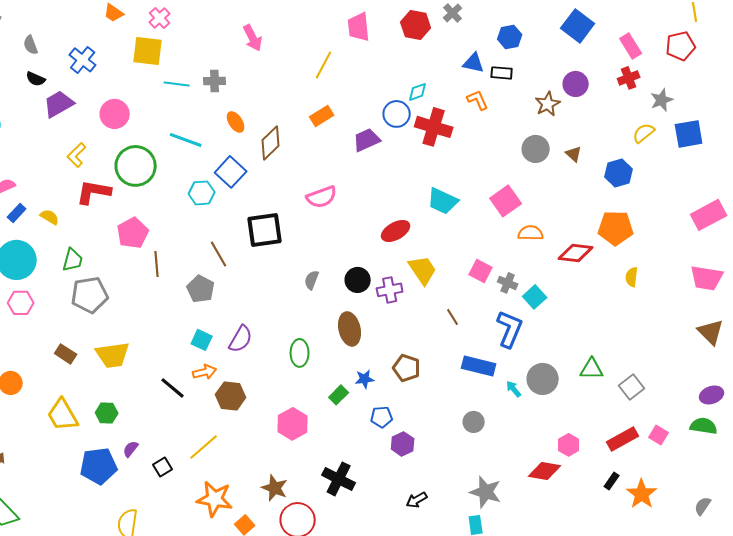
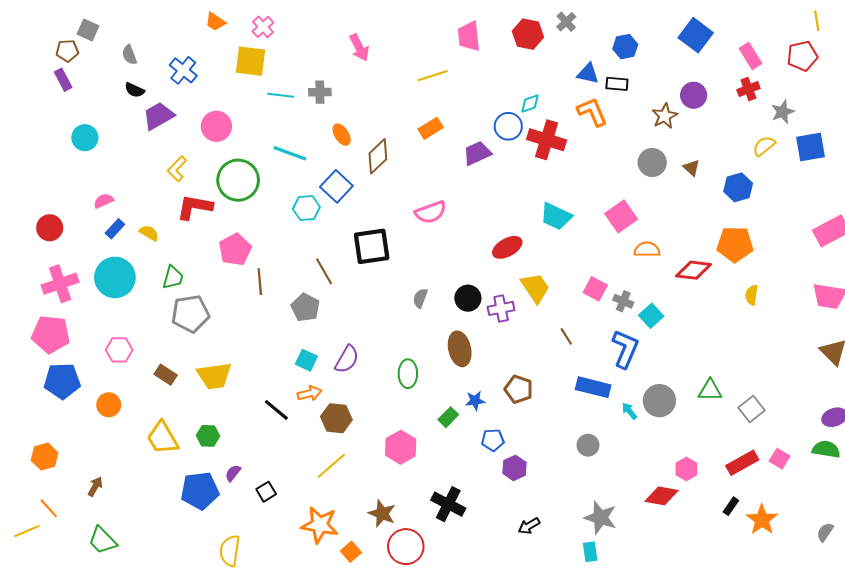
yellow line: (324, 65) -> (433, 76), turned 44
orange L-shape: (478, 100) -> (592, 112), size x1.4
pink hexagon: (21, 303) -> (119, 350), moved
yellow line: (204, 447) -> (331, 466), moved

